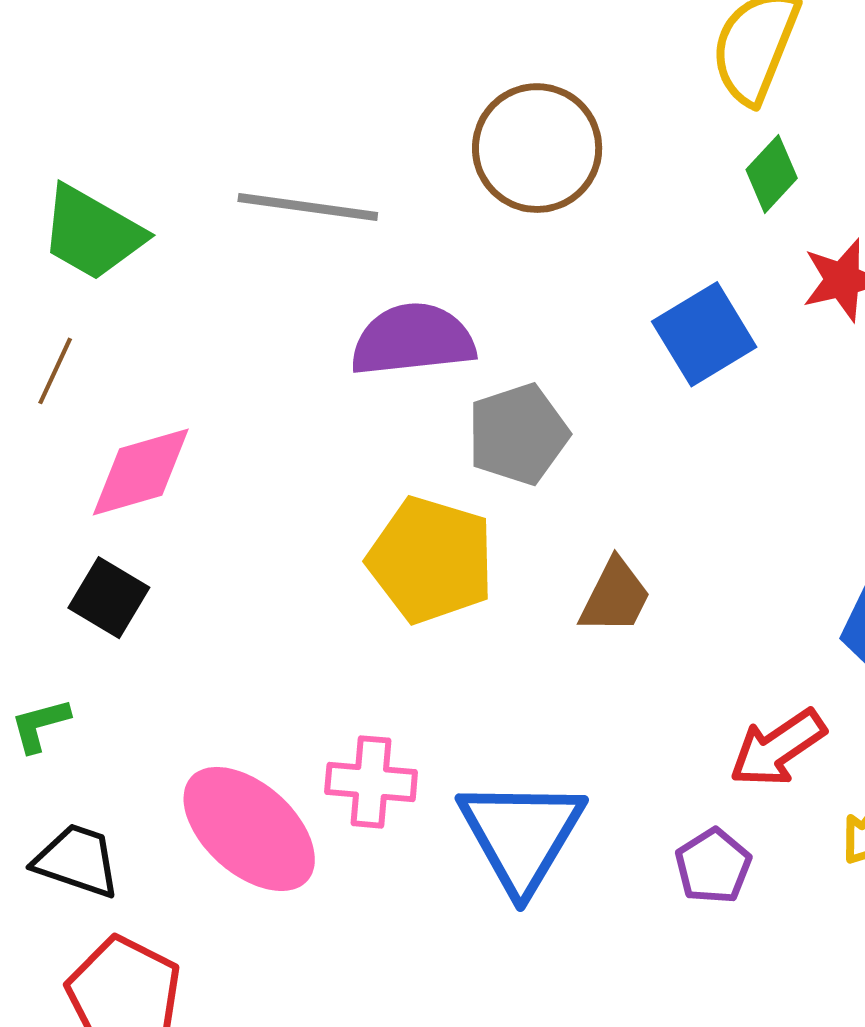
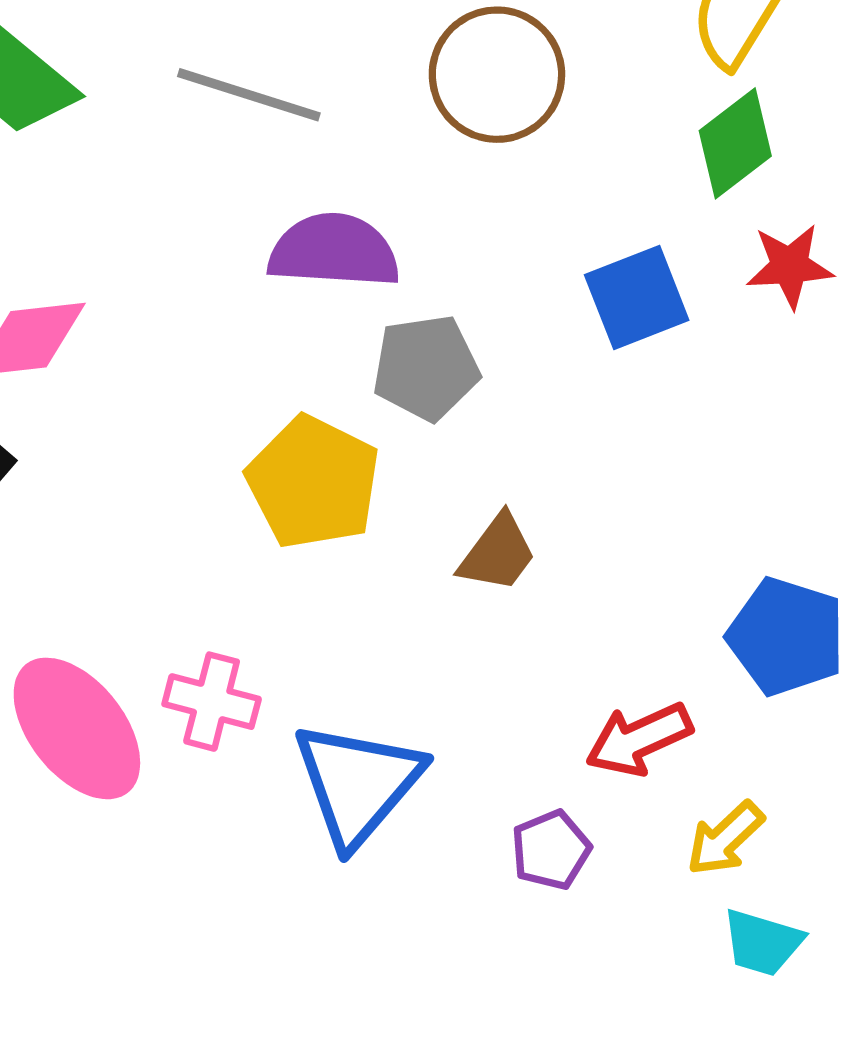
green diamond: (772, 174) -> (735, 143), size x1.4

